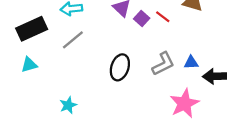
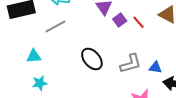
cyan triangle: (29, 65) -> (34, 56), moved
black ellipse: (120, 67) -> (92, 59), turned -70

